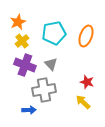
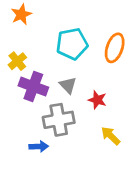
orange star: (18, 22) -> (21, 15), moved
yellow cross: (22, 41) -> (17, 61), moved
red star: (87, 82) -> (97, 100), moved

